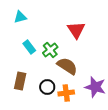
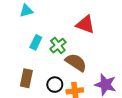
red triangle: (76, 30) -> (85, 24), turned -36
cyan rectangle: (29, 47) -> (36, 42), turned 64

